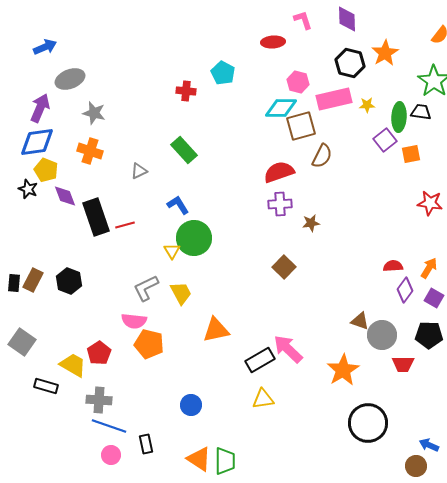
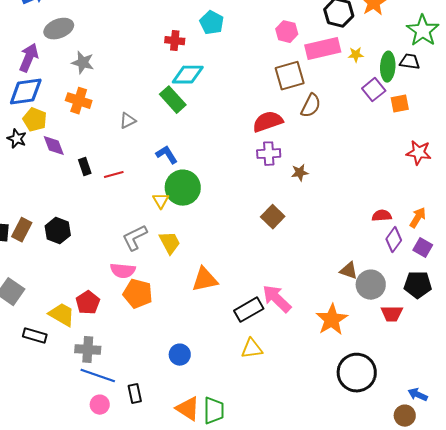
cyan diamond: (281, 108) -> (188, 75), moved
black rectangle: (96, 217) -> (85, 167), size x0.5

